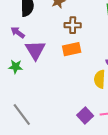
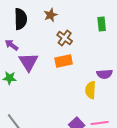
brown cross: (73, 25) -> (65, 38), turned 35

